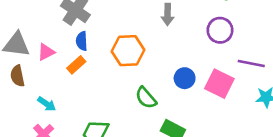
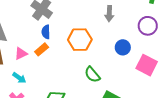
pink triangle: (46, 52) -> (21, 54), moved
blue circle: (185, 78) -> (123, 47), moved

